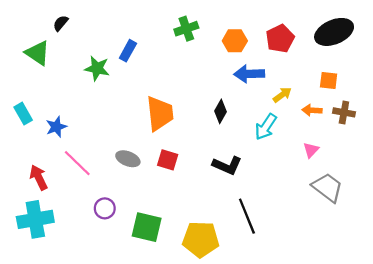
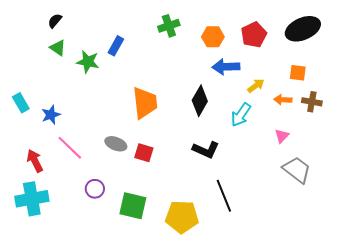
green triangle: (37, 53) -> (58, 48), moved, size x0.7
black diamond: (221, 111) -> (200, 101), size x1.4
red square: (168, 160) -> (144, 153), moved

